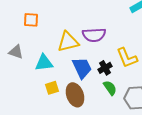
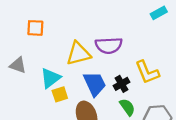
cyan triangle: (44, 63) -> (50, 78), turned -30
yellow square: (52, 88) -> (60, 94), moved

